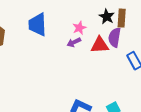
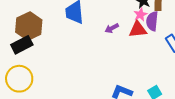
pink star: (79, 28) -> (140, 15), moved

